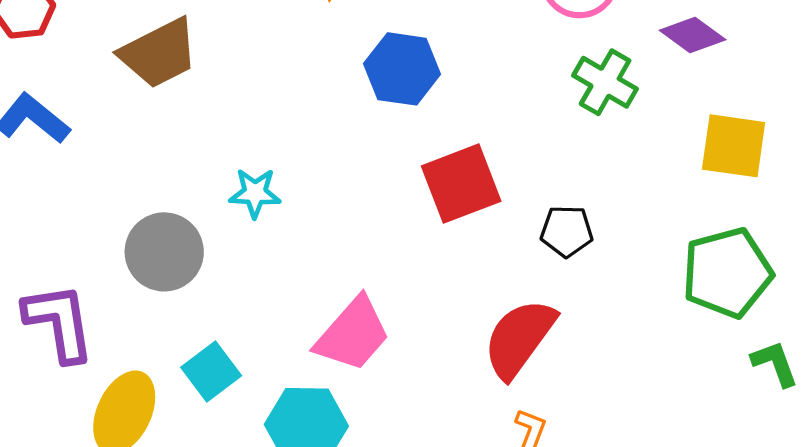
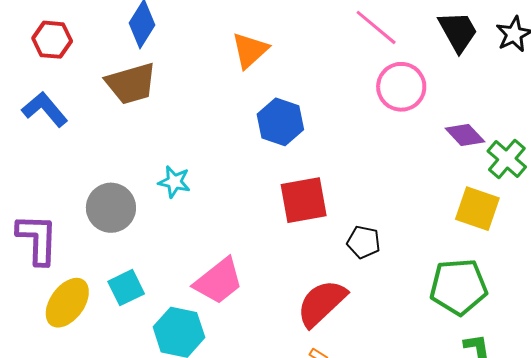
green cross: (605, 82) -> (507, 159), moved

